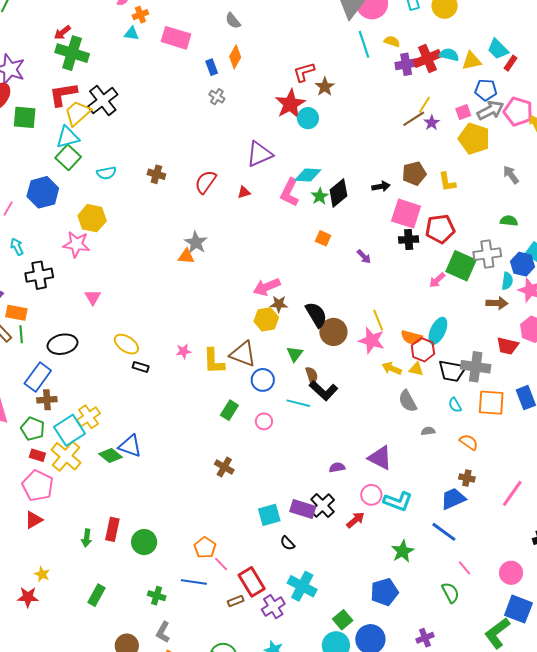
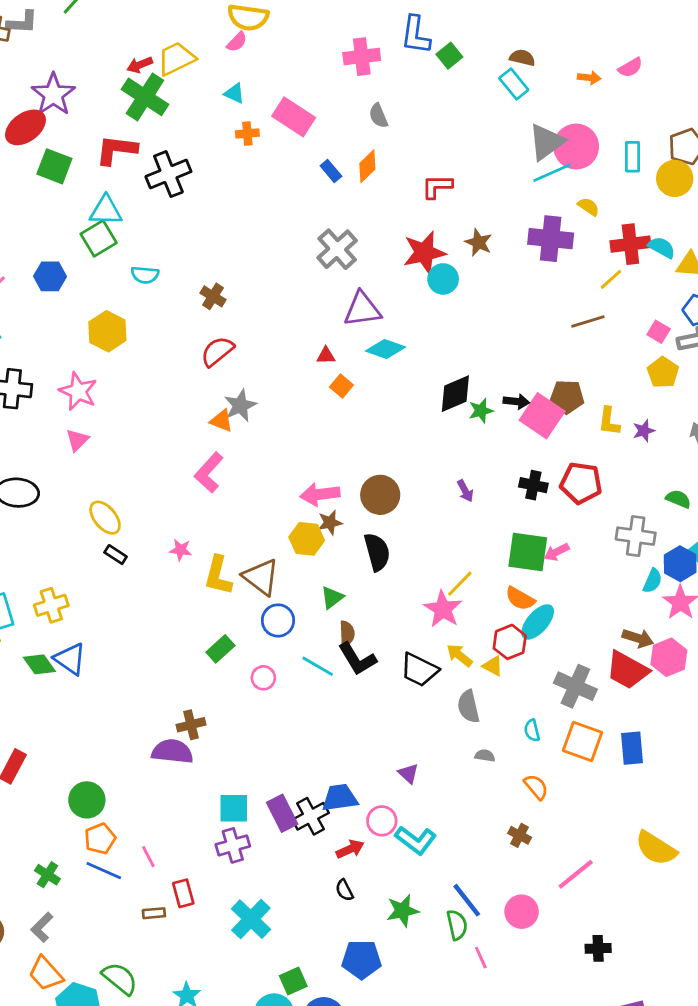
orange cross: (140, 15) -> (247, 134), moved
cyan line: (364, 44) -> (552, 173), moved, turned 68
purple cross: (406, 64) -> (551, 239), moved, size x1.4
blue rectangle: (212, 67) -> (331, 171), turned -35
red L-shape: (304, 72) -> (437, 186), moved
brown star: (325, 87) -> (478, 242), turned -30
gray cross: (217, 97) -> (337, 249), moved, size x1.8
yellow line: (424, 105) -> (611, 279), moved
pink square: (463, 112) -> (659, 332), turned 35
yellow trapezoid: (78, 113) -> (176, 59), moved
purple star: (432, 123) -> (644, 431), moved
yellow pentagon: (474, 139) -> (663, 372), size x0.7
cyan diamond: (308, 175) -> (385, 349), moved
red semicircle: (205, 182) -> (217, 351), moved
blue hexagon: (43, 192) -> (50, 276), size x0.7
pink L-shape: (290, 192) -> (209, 473), moved
green star: (320, 196) -> (481, 411), moved
pink square: (406, 214) -> (542, 416), moved
orange square: (323, 238) -> (341, 386), moved
pink star: (76, 244) -> (78, 391), moved
green square: (461, 266) -> (528, 552), moved, turned -32
brown arrow: (497, 303) -> (638, 638), moved
brown star: (279, 304) -> (330, 523), turned -30
yellow line: (378, 320) -> (460, 584), turned 50
brown circle: (333, 332) -> (380, 495), moved
orange semicircle: (412, 337) -> (520, 599), moved
red trapezoid: (508, 346) -> (627, 670), size x1.4
black trapezoid: (452, 371) -> (419, 670), moved
yellow cross: (88, 417) -> (51, 605), moved
purple triangle: (380, 458) -> (408, 773), size x0.6
brown cross: (224, 467) -> (191, 725), turned 30
purple semicircle: (337, 467) -> (172, 751), moved, size x1.8
blue trapezoid: (453, 499) -> (340, 798), moved
purple rectangle: (303, 509) -> (282, 813), turned 30
green circle: (144, 542) -> (87, 800), moved
black semicircle: (287, 543) -> (344, 890), moved
orange pentagon: (205, 548) -> (100, 839), moved
pink circle: (511, 573) -> (522, 912), moved
red rectangle: (252, 582) -> (183, 893), size x0.7
green semicircle: (451, 593) -> (457, 925), moved
purple cross: (273, 607) -> (233, 845), moved

